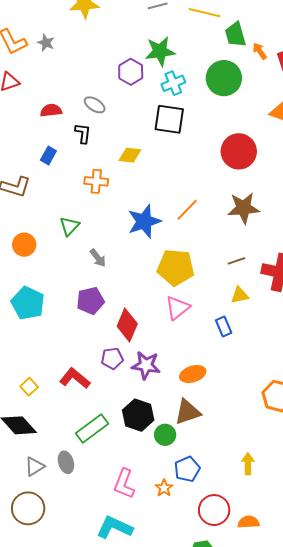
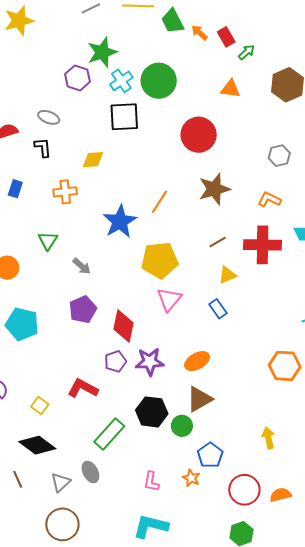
green circle: (224, 78) -> (159, 81), moved
blue rectangle: (48, 155) -> (15, 189), moved
pink L-shape: (124, 484) -> (151, 482), size x0.7

